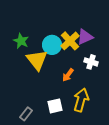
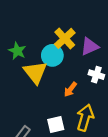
yellow cross: (70, 41) -> (65, 38), moved

